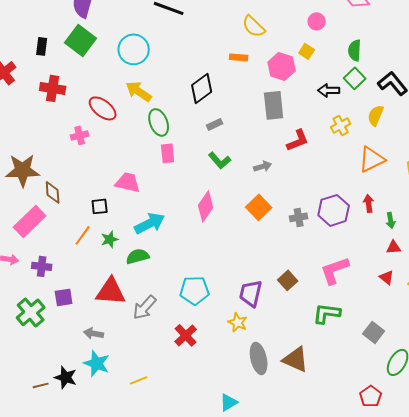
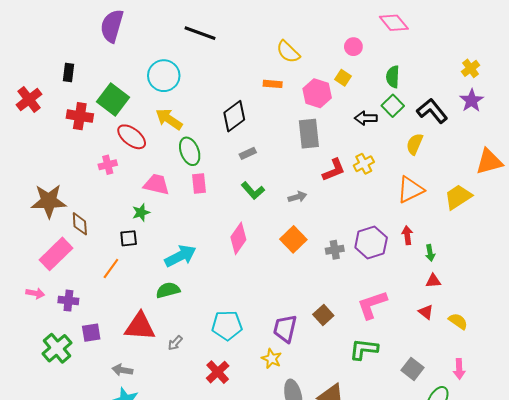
green square: (81, 40) -> (113, 99), moved
yellow cross: (341, 125) -> (364, 164), moved
pink trapezoid: (128, 182) -> (156, 184), moved
green star: (110, 239) -> (141, 212), moved
gray arrow: (145, 307) -> (175, 343), size x0.6

